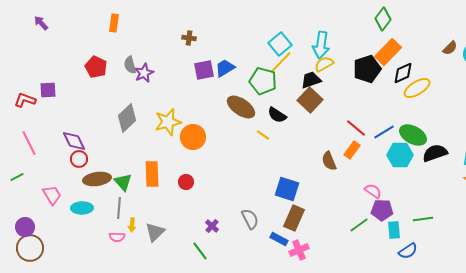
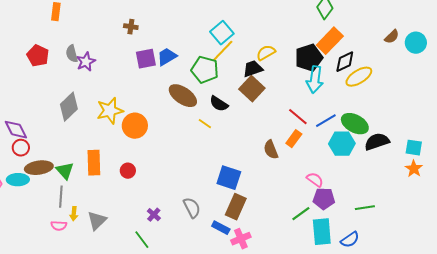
cyan arrow: (321, 45) -> (315, 80), moved
cyan ellipse: (82, 208) -> (18, 180), moved
cyan rectangle: (394, 230) -> (322, 232), moved, size x1.5

